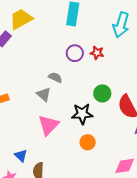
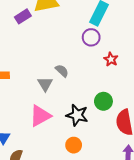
purple circle: (75, 53) -> (91, 37), moved

